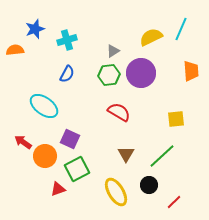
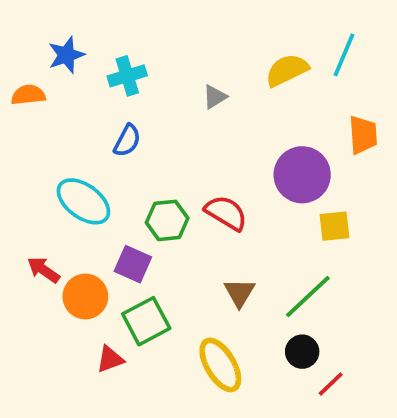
purple circle: (141, 73) -> (302, 175), moved
green hexagon: (109, 75) -> (167, 220), moved
black circle: (149, 185) -> (302, 352), moved

